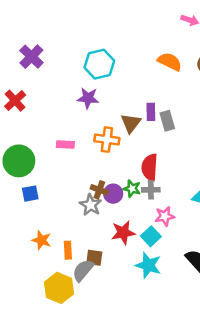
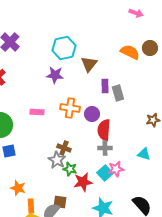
orange semicircle: (170, 62) -> (130, 52), moved
brown triangle: (131, 123) -> (89, 64), moved
green star: (132, 189) -> (70, 169), moved
purple circle: (113, 194) -> (92, 114), moved
cyan square: (151, 236) -> (105, 173), moved
orange rectangle: (68, 250) -> (31, 206), moved

